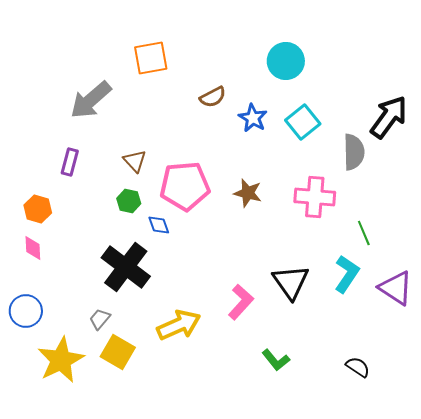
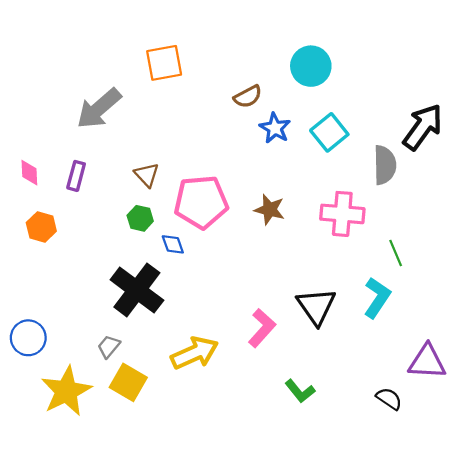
brown semicircle: (213, 97) -> (248, 97), moved
pink diamond: (33, 248) -> (29, 173), moved
purple triangle: (396, 288) -> (427, 362), moved, turned -30

